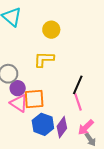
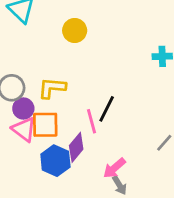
yellow L-shape: (44, 59) -> (52, 88), moved
pink line: (78, 102) -> (92, 121), moved
purple diamond: (62, 127) -> (76, 147), moved

